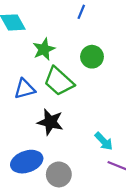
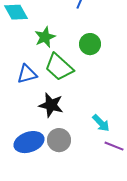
gray circle: (59, 174) -> (59, 140), moved

